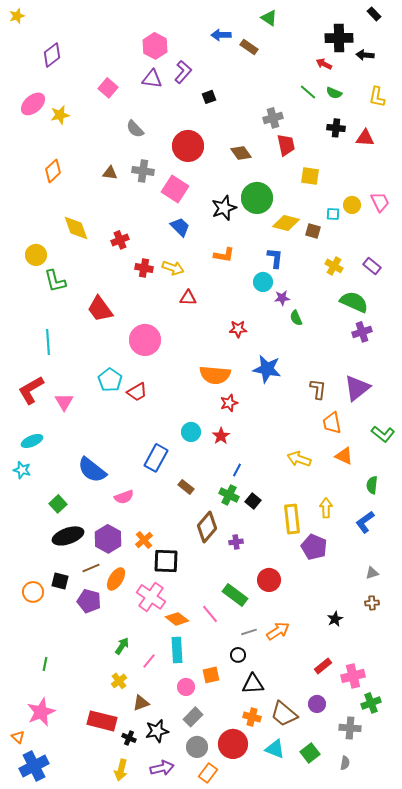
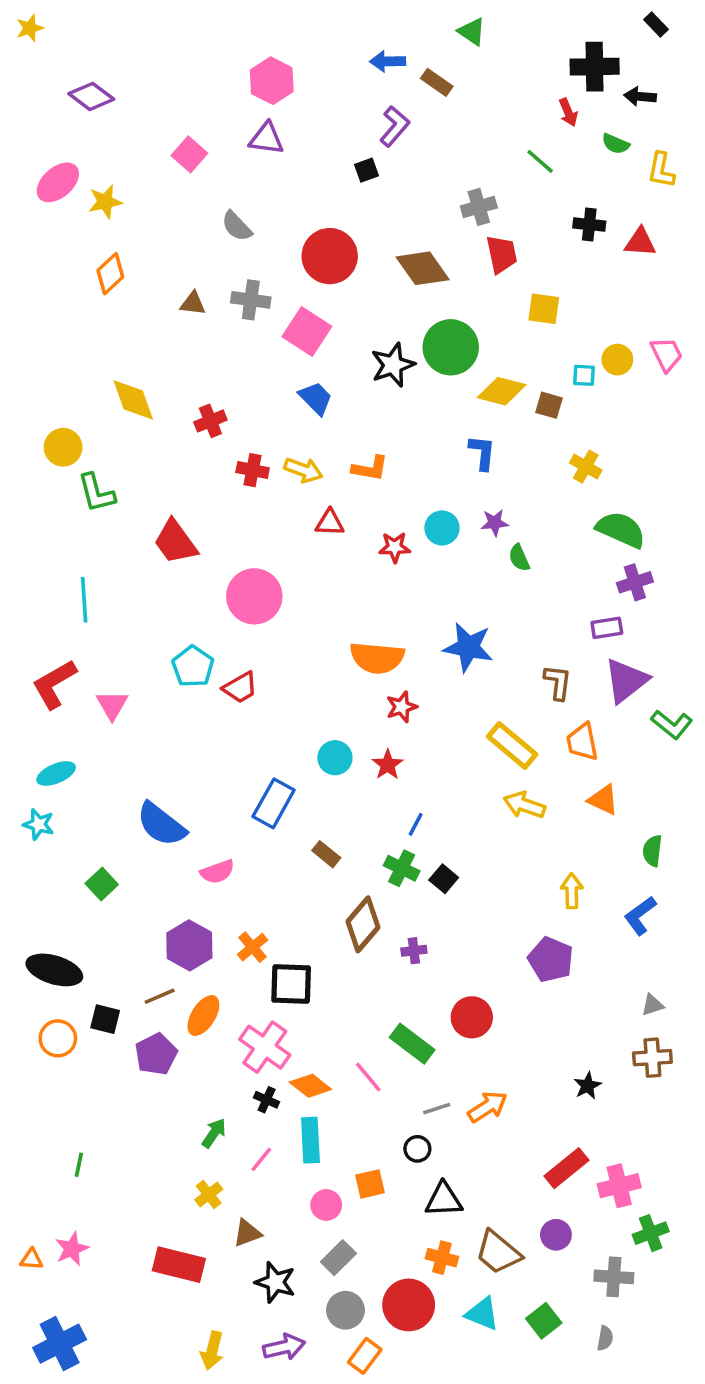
purple diamond: (52, 55) -> (91, 96), turned 75
red arrow: (324, 64) -> (568, 112), turned -140
purple L-shape: (183, 72) -> (395, 126), moved
green semicircle: (334, 93) -> (616, 144), moved
brown diamond: (241, 153) -> (423, 268), size x1.4
orange diamond: (53, 171) -> (110, 274), moved
orange L-shape: (224, 255) -> (370, 468), moved
purple rectangle: (372, 266) -> (607, 628), moved, turned -48
cyan circle: (263, 282) -> (442, 528), moved
red star: (238, 329) -> (395, 547), moved
green L-shape: (383, 434) -> (672, 724), moved
yellow rectangle: (292, 519) -> (512, 745), moved, turned -44
black ellipse: (68, 536) -> (54, 970), moved, turned 36
purple pentagon: (89, 601) -> (156, 1054), turned 30
brown cross: (372, 603) -> (652, 1058), size x1.5
red rectangle: (323, 666) -> (566, 1168), size x1.4
pink star: (41, 712) -> (72, 1249), size x0.7
black star: (157, 731) -> (275, 1282), turned 30
orange triangle: (18, 737) -> (32, 1259), moved, turned -40
black cross: (129, 738) -> (267, 1100), moved

